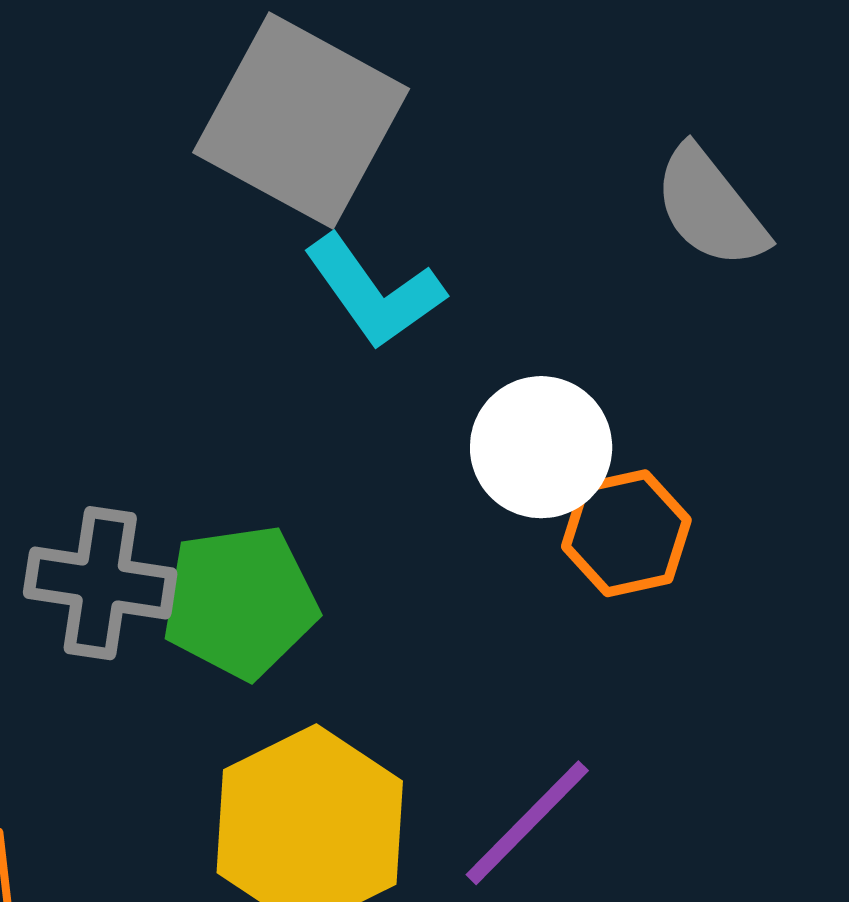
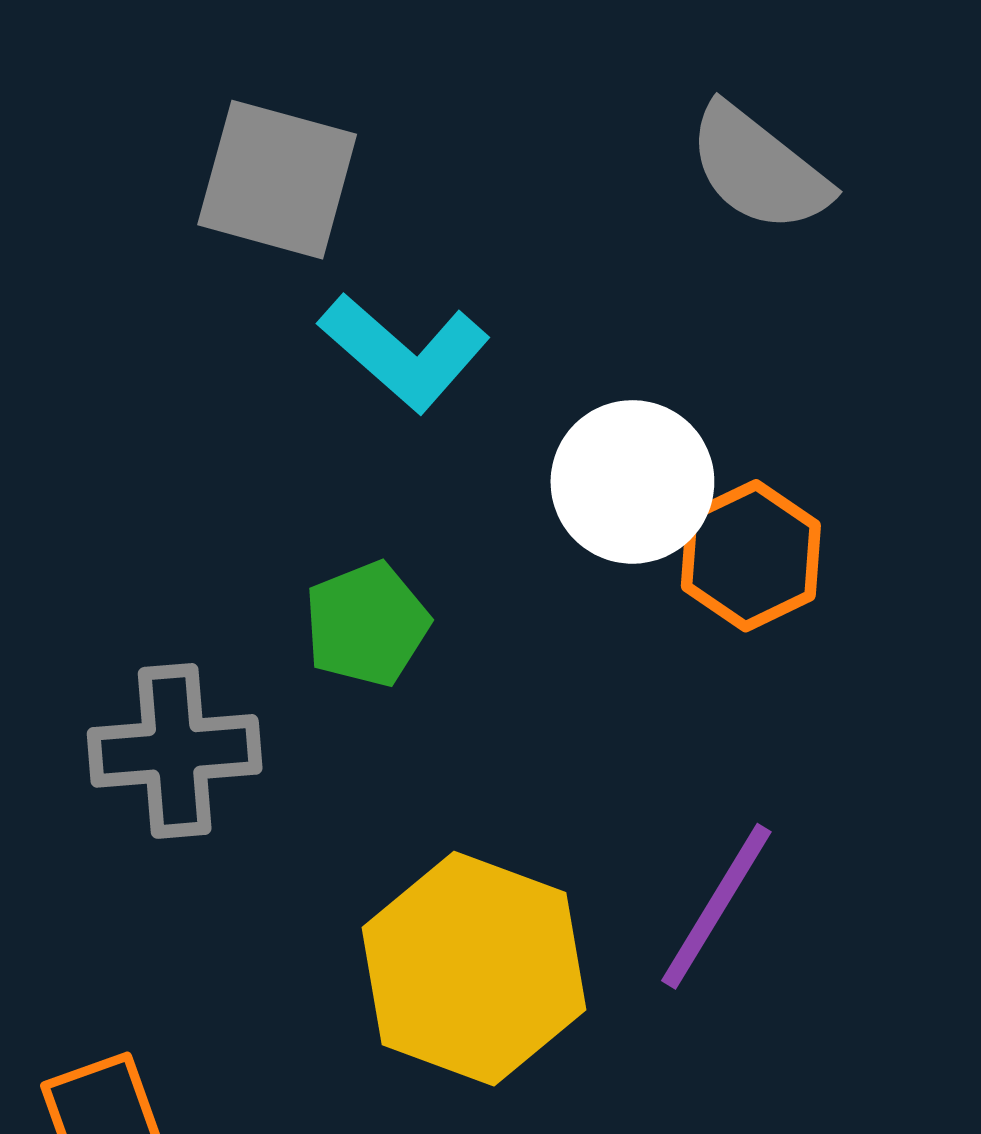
gray square: (301, 121) -> (277, 180), size x0.7
green pentagon: (240, 602) -> (367, 624), moved, size x0.7

